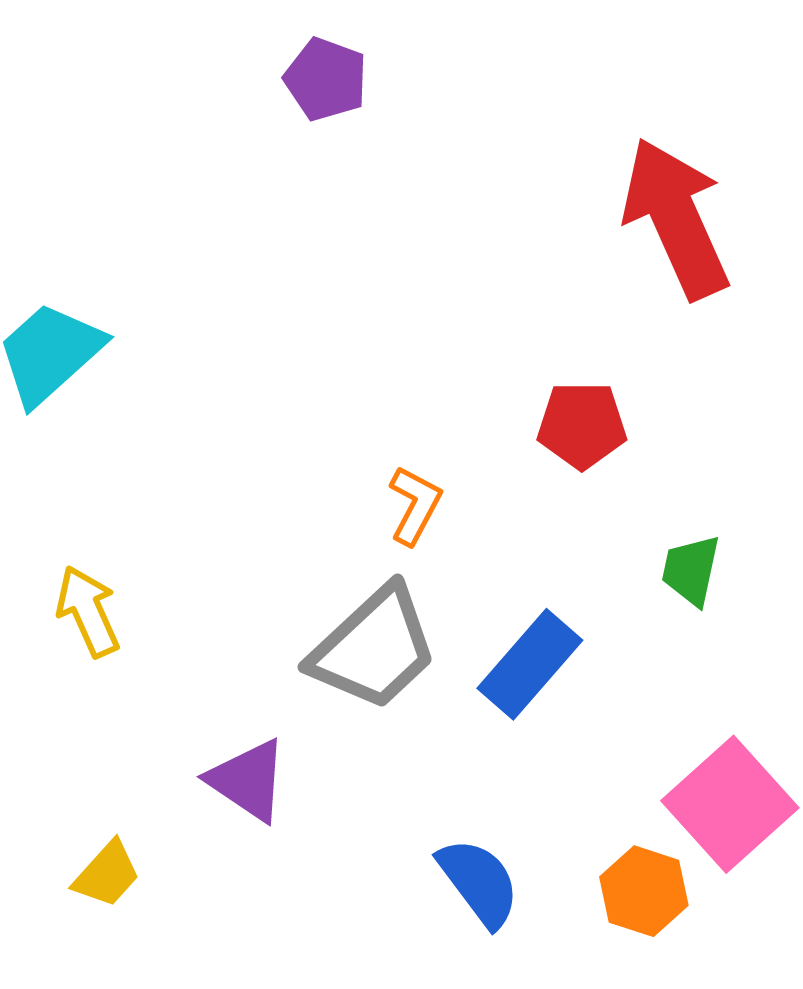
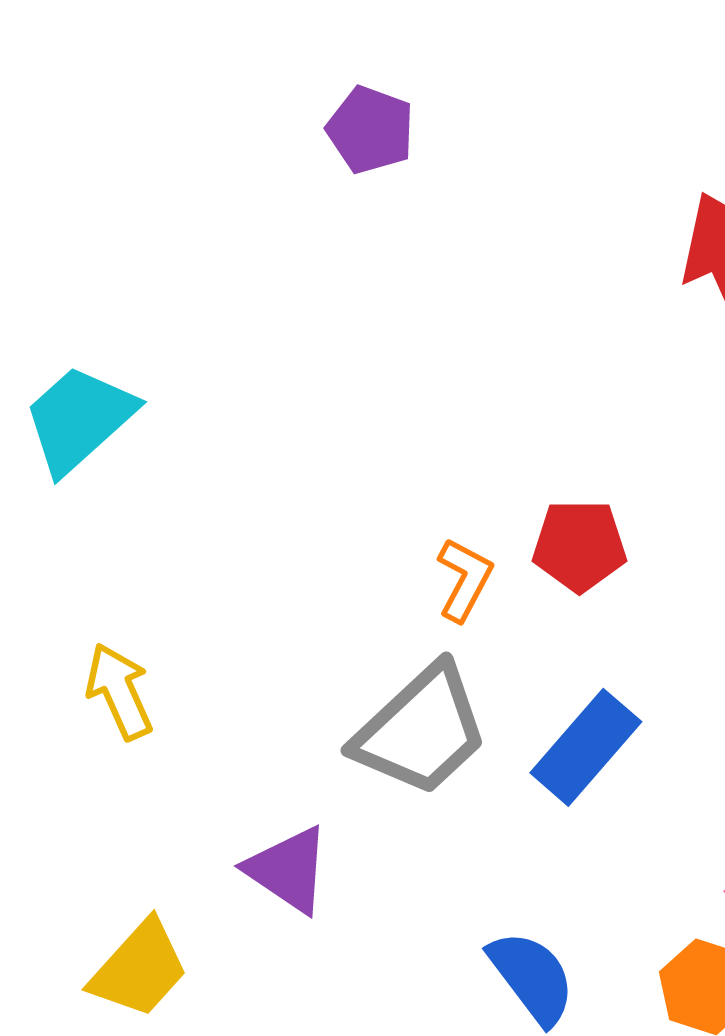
red pentagon: (582, 425) -> (579, 546), moved
yellow trapezoid: (107, 874) -> (139, 969), size x1.4

